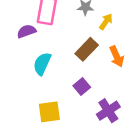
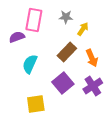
purple square: (82, 87) -> (63, 83), size x1.5
purple cross: (108, 111) -> (93, 86), moved

